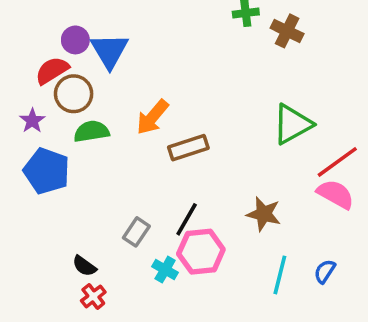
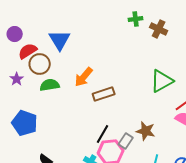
purple circle: (75, 40) -> (15, 34), moved
blue pentagon: (47, 171) -> (25, 123), moved
gray rectangle: (136, 232) -> (126, 141), moved

